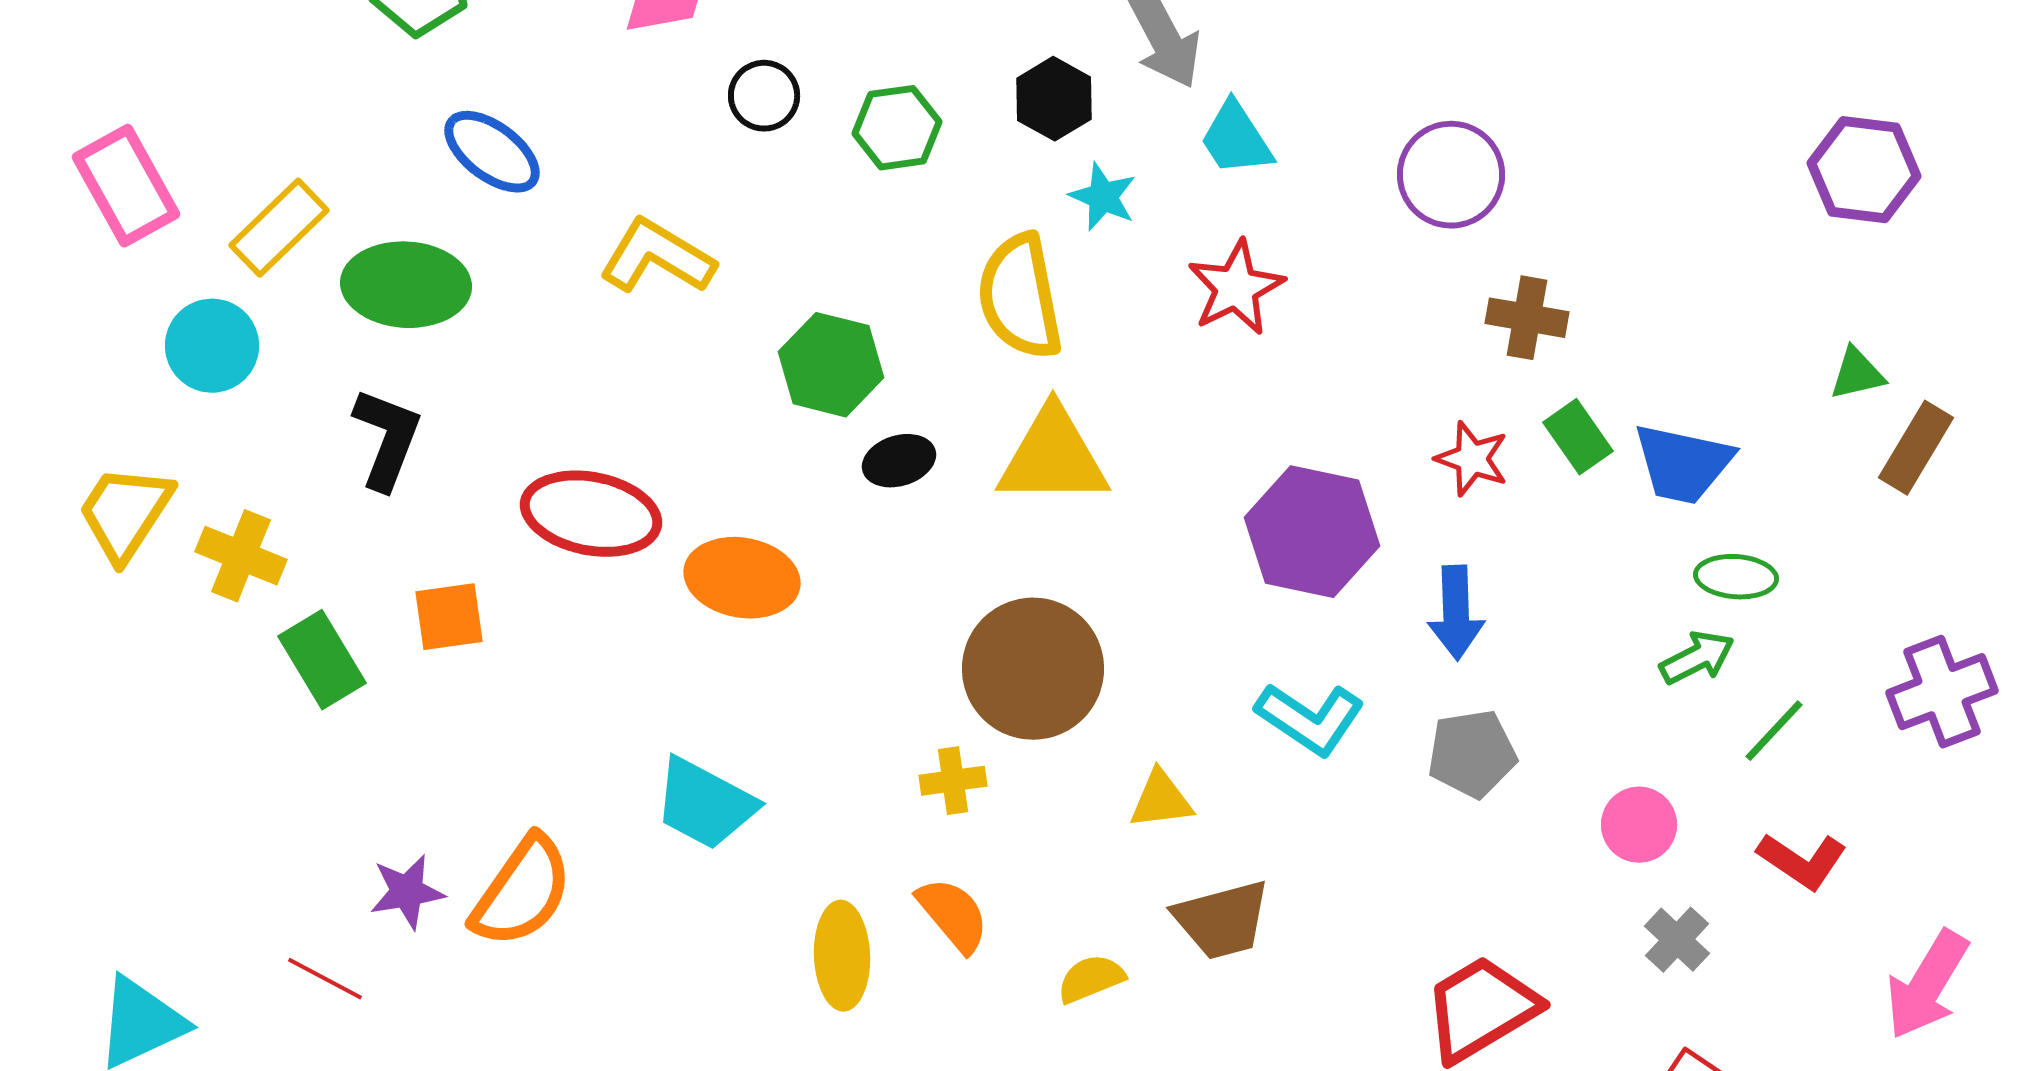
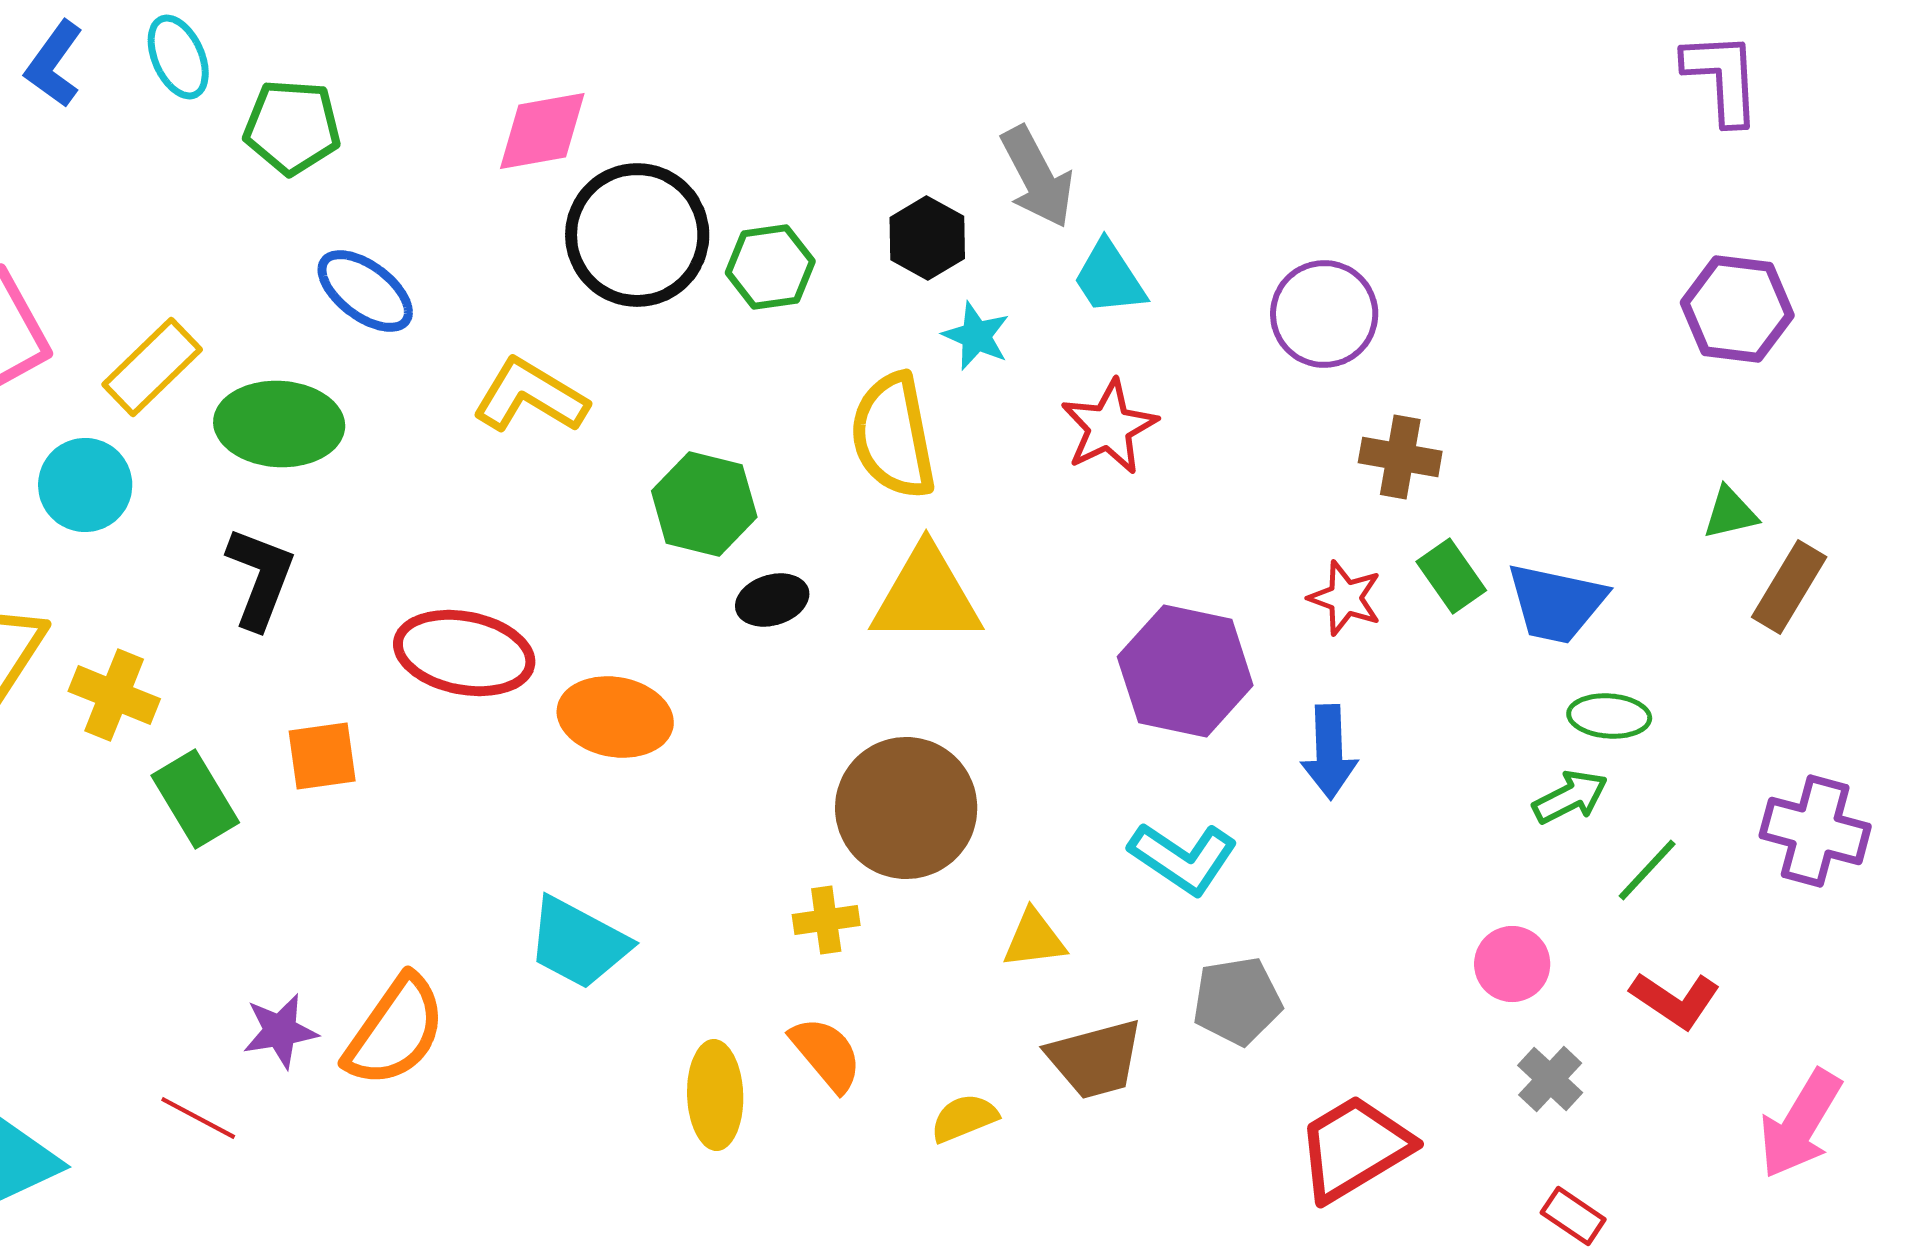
black circle: (764, 96) -> (637, 235), size x2.0
purple cross: (1942, 692) -> (1815, 831), turned 36
gray pentagon: (1472, 754) -> (1237, 1001), moved

